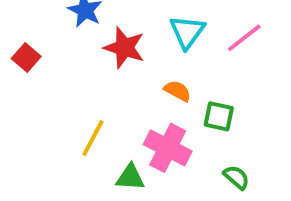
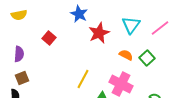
red star: (124, 48) -> (99, 33), turned 30
green square: (219, 116) -> (147, 58), moved, turned 35

